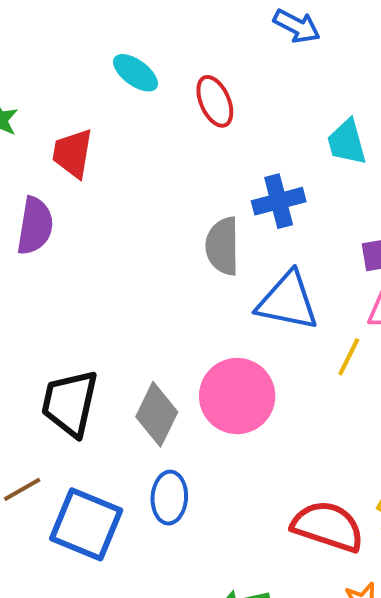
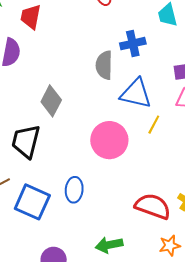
yellow line: (349, 357) -> (154, 125), moved
gray diamond: (157, 414) -> (51, 101), moved

